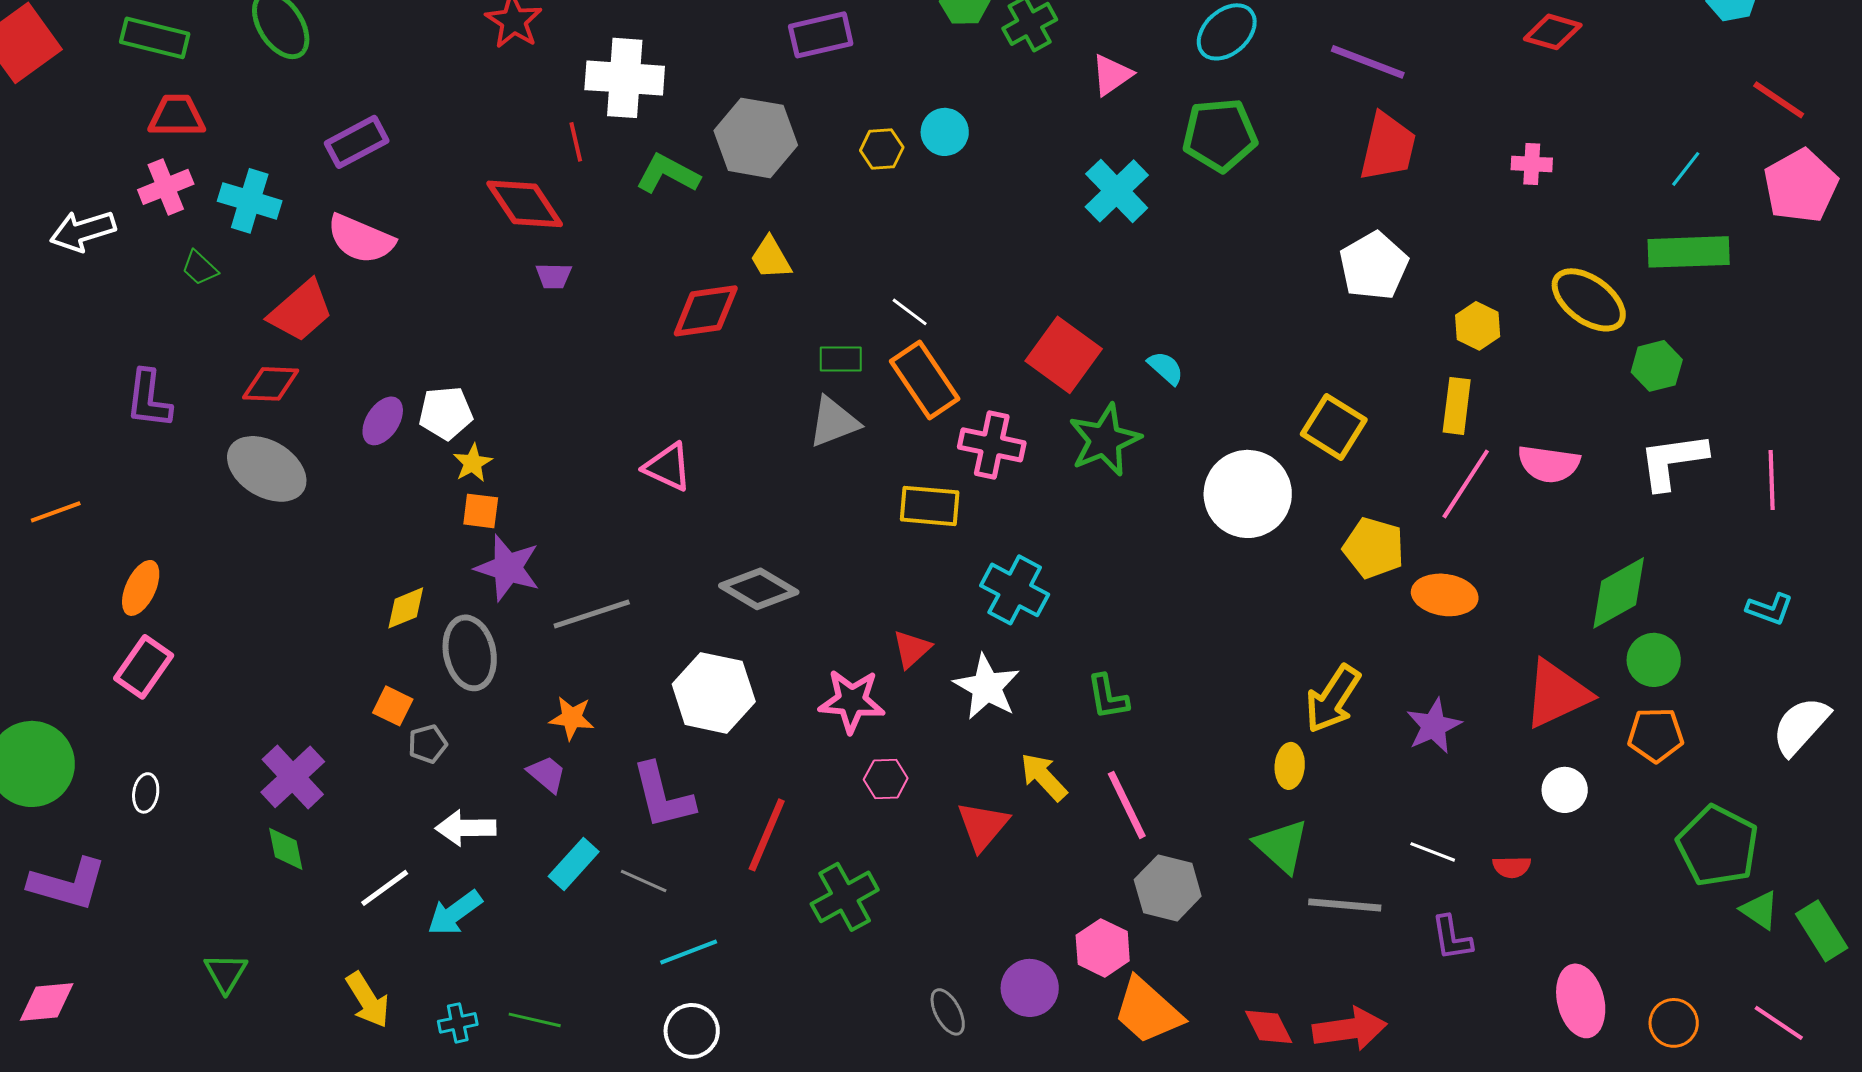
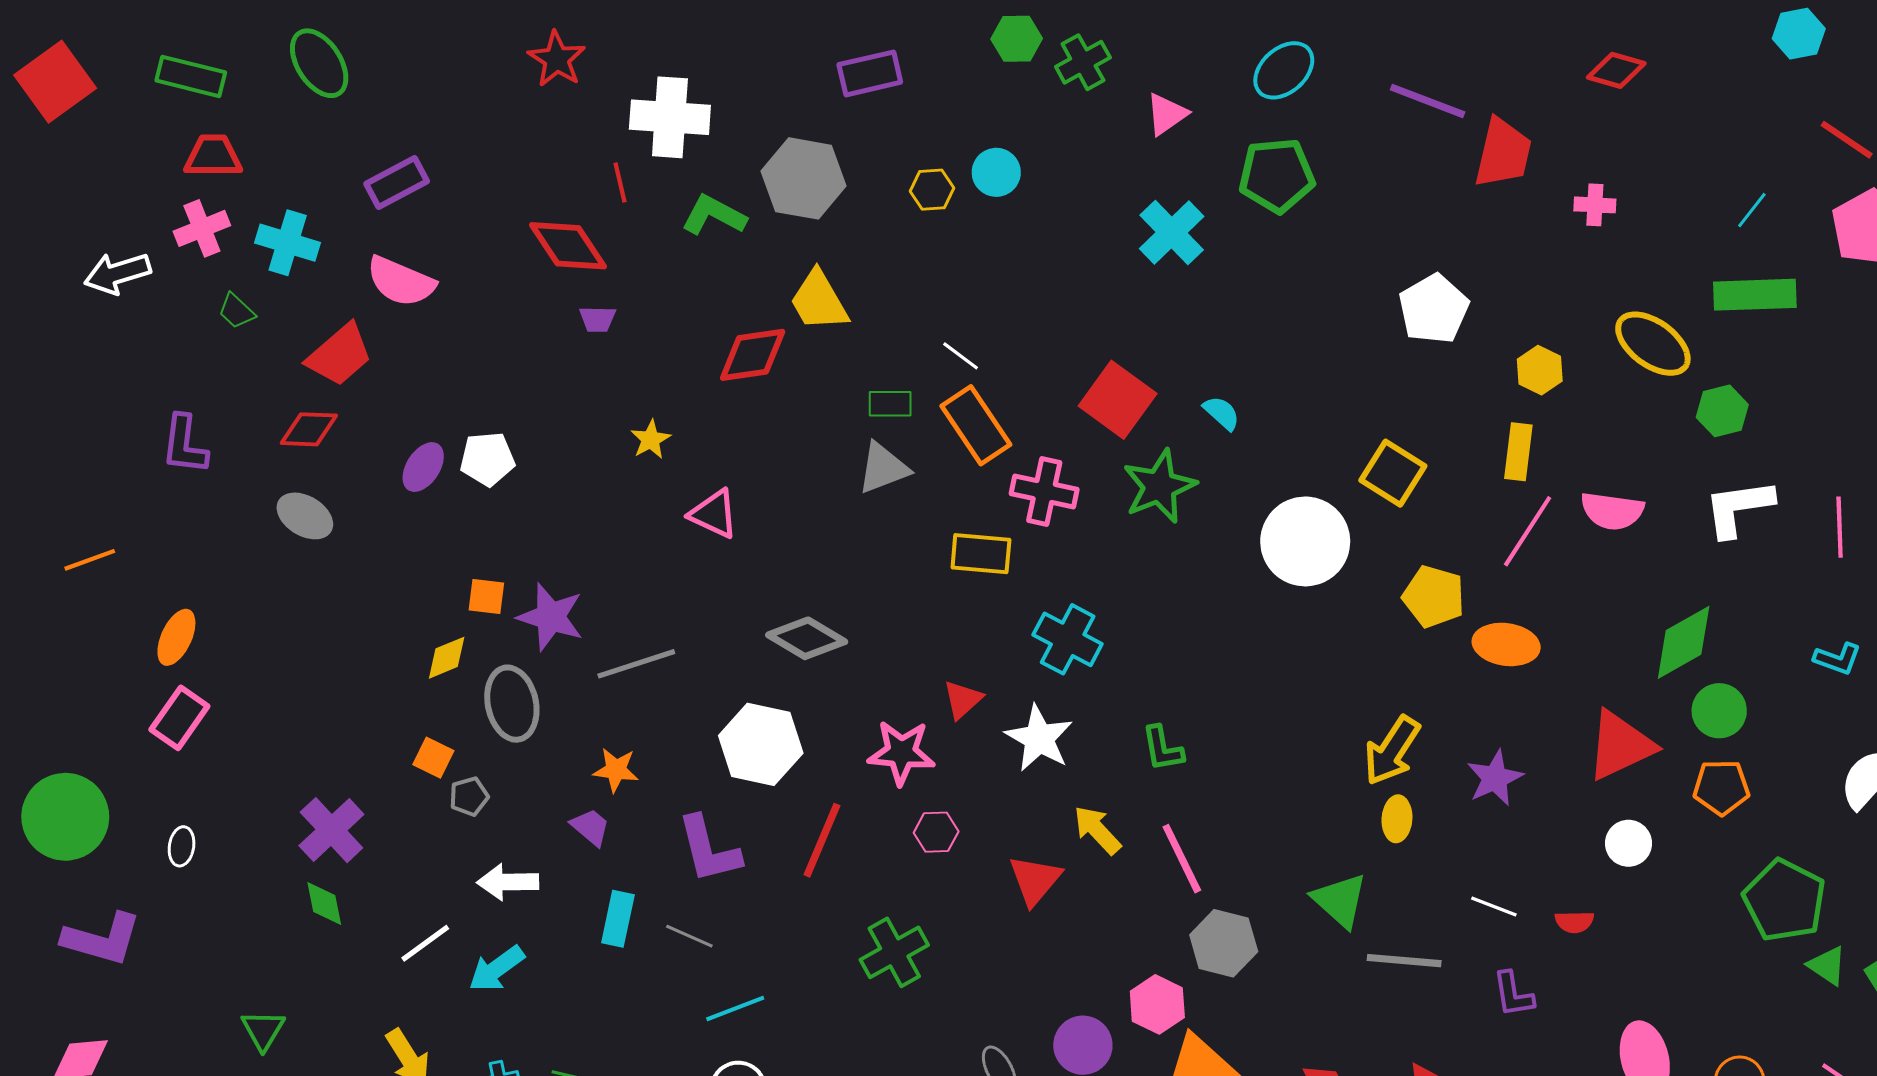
red trapezoid: (1388, 147) -> (1503, 153), moved
yellow trapezoid: (771, 258) -> (819, 301), size x1.4
yellow star: (473, 463) -> (651, 439), moved
gray ellipse: (267, 469) -> (305, 516), size x0.7
orange square: (481, 511) -> (486, 597), moved
yellow ellipse: (1290, 766) -> (1397, 819), moved
red line: (767, 835) -> (822, 840), moved
cyan rectangle: (574, 864) -> (618, 919), turned -30

